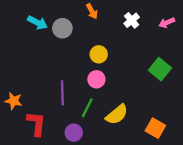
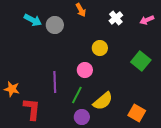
yellow circle: (99, 54) -> (100, 48), moved
purple circle: (74, 133) -> (82, 117), moved

